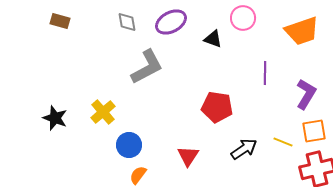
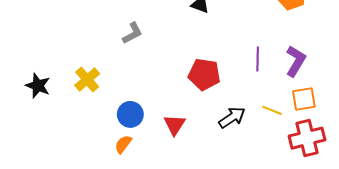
gray L-shape: (147, 67) -> (132, 33), size x0.6
purple line: (265, 73) -> (258, 59), moved
blue circle: (129, 145) -> (130, 114), moved

